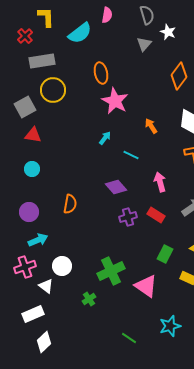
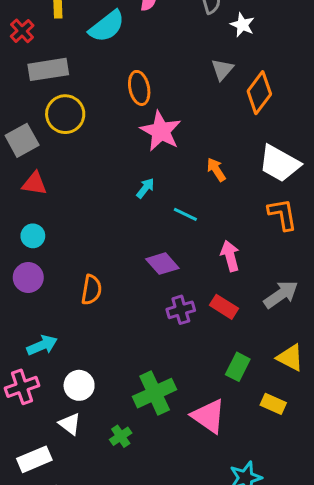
gray triangle: (144, 44) -> (222, 69), moved
purple circle: (29, 212) -> (28, 277), moved
white triangle: (46, 286) -> (70, 424), moved

